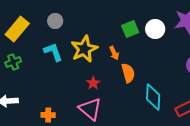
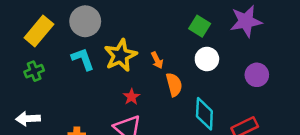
gray circle: (55, 21) -> (85, 21), size x1.6
green square: (130, 29) -> (200, 26), moved, turned -36
white circle: (155, 29) -> (207, 59), moved

